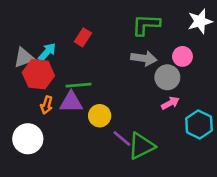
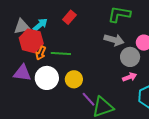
purple triangle: (71, 102) -> (22, 73), moved
orange arrow: (47, 105) -> (41, 53), moved
white circle: (28, 139) -> (47, 78), moved

